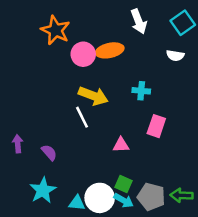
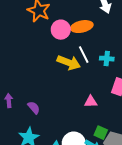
white line: (82, 117) -> (84, 55), moved
green square: (124, 184) -> (101, 133), moved

